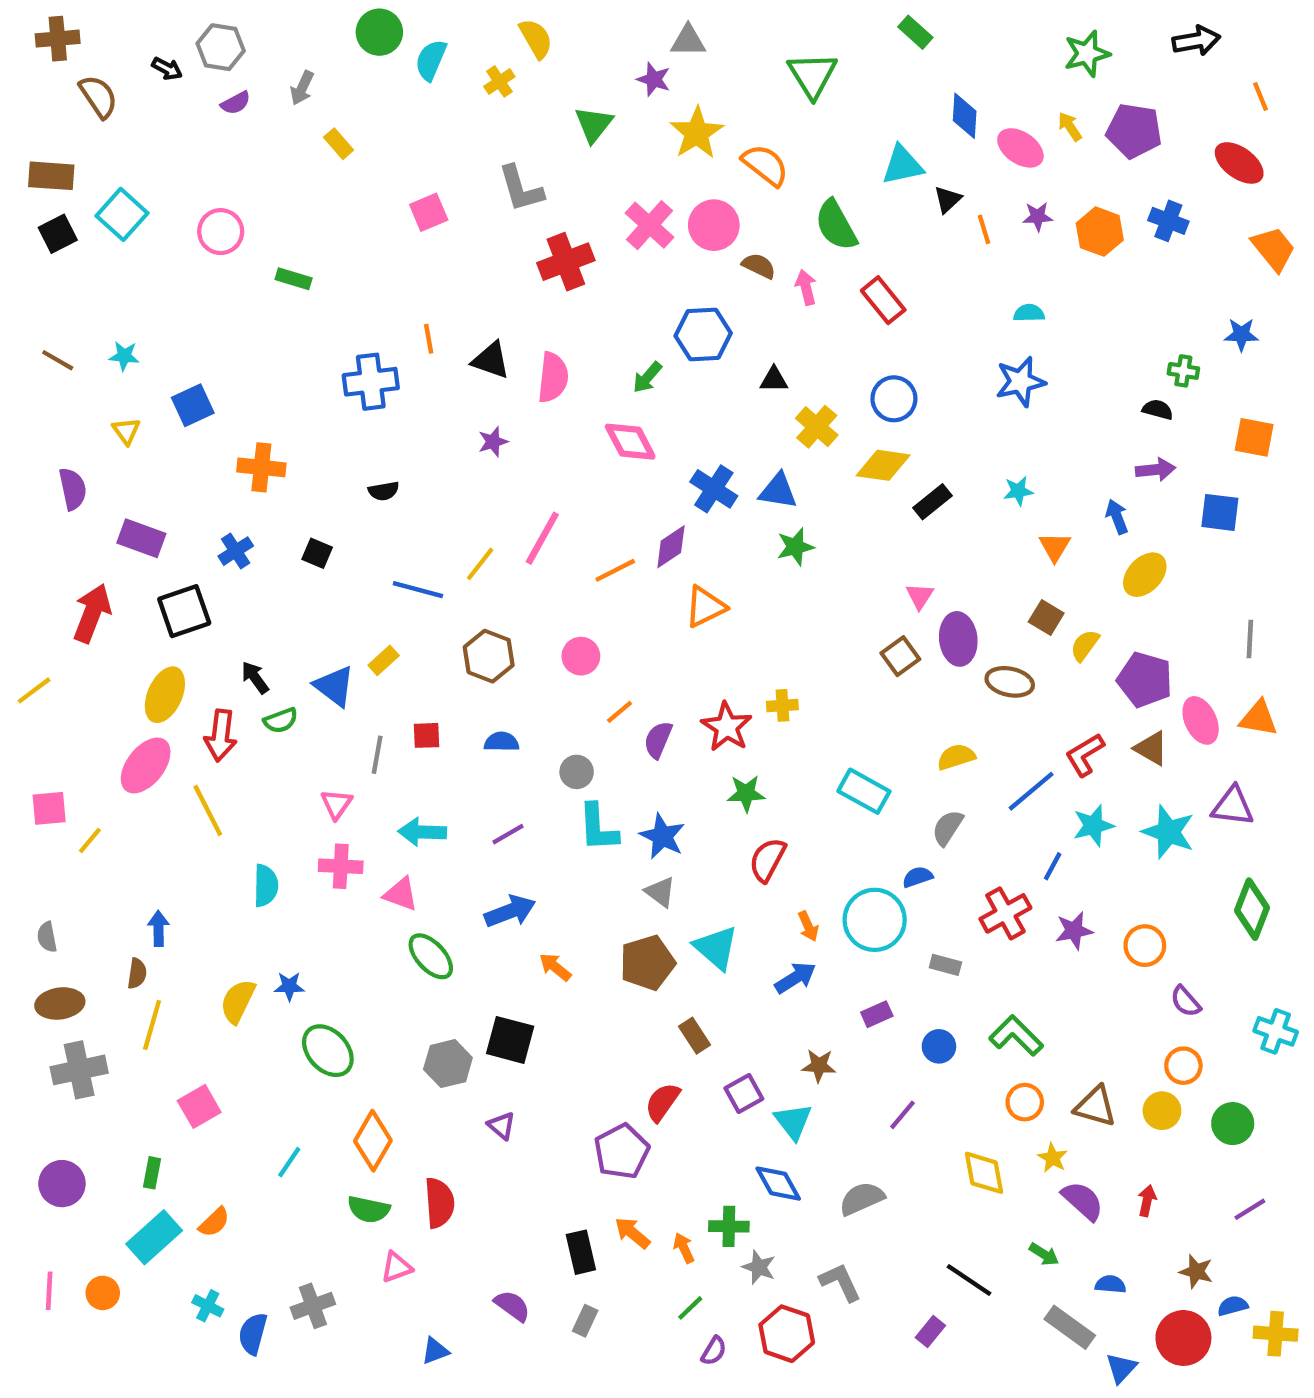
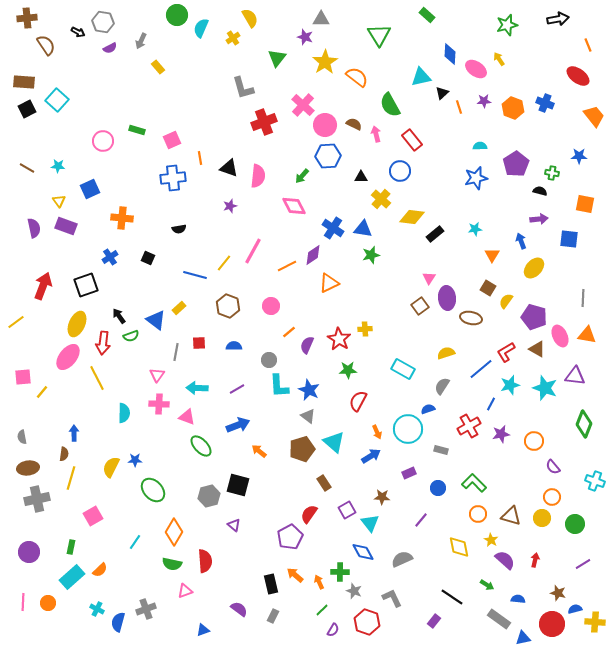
purple pentagon: (1134, 131) -> (516, 164), moved, turned 30
pink square: (429, 212) -> (172, 140), moved
pink circle: (714, 225) -> (325, 125), moved
pink circle: (221, 232) -> (103, 141), moved
blue circle: (894, 399) -> (400, 171), moved
purple rectangle: (141, 538) -> (66, 226), moved
blue triangle: (1121, 1368) -> (523, 638), turned 35

